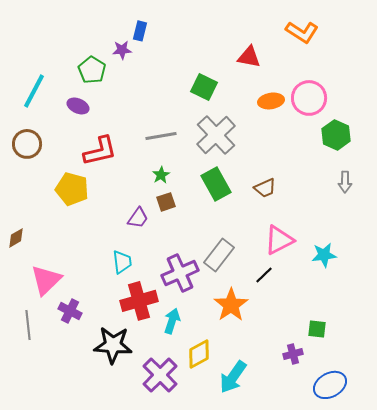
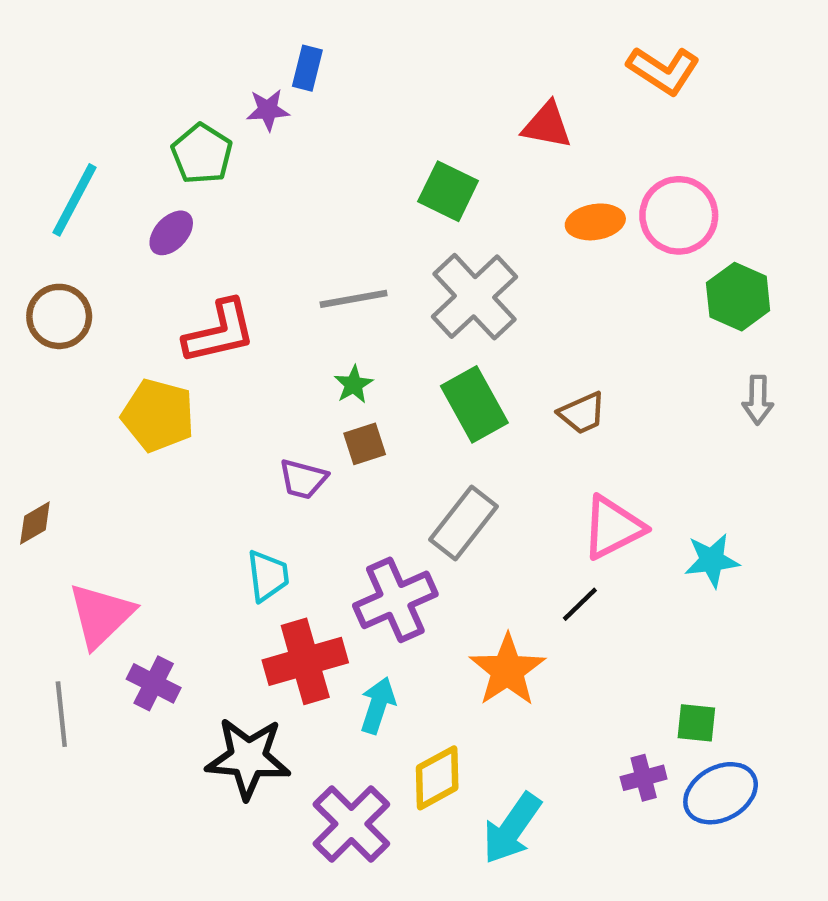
purple ellipse: (78, 106) -> (171, 233), turned -70
purple trapezoid: (138, 218) -> (303, 479), turned 70
gray rectangle: (219, 255) -> (463, 523), moved
blue ellipse: (330, 385) -> (721, 793), moved

